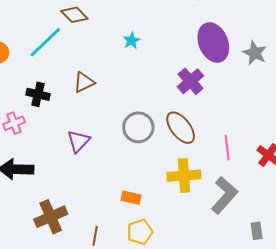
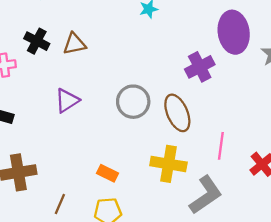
brown triangle: (84, 82) -> (74, 44), moved

